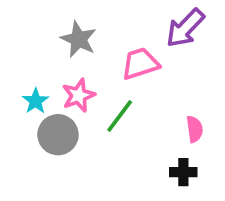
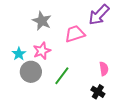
green line: (120, 116) -> (62, 76), moved
black cross: (183, 172) -> (98, 92), turned 32

